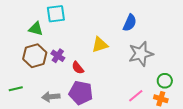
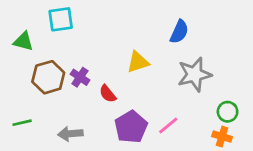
cyan square: (56, 14) -> (61, 19), moved
green triangle: (36, 29) -> (23, 41), moved
purple pentagon: (81, 93) -> (131, 127), moved, turned 30
pink line: (136, 96) -> (168, 125), moved

